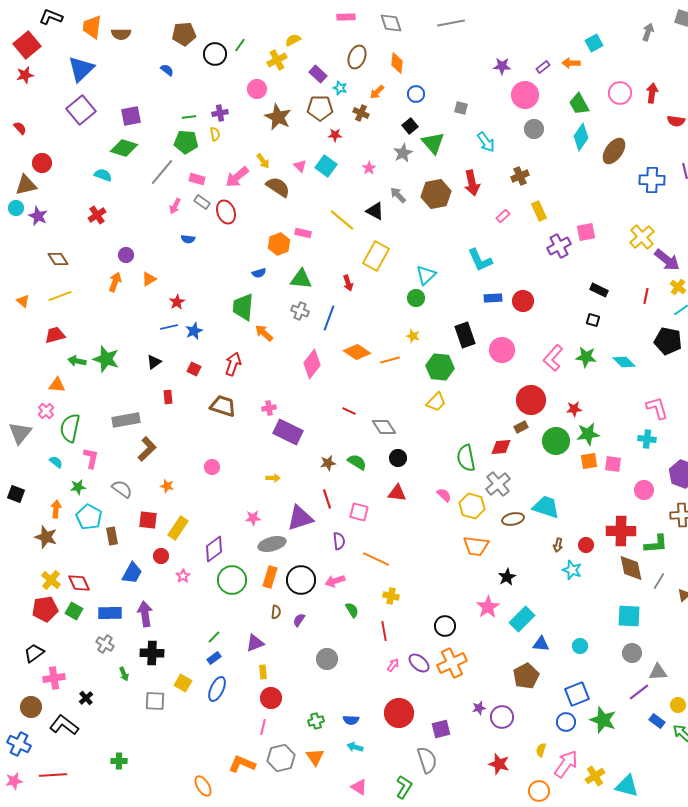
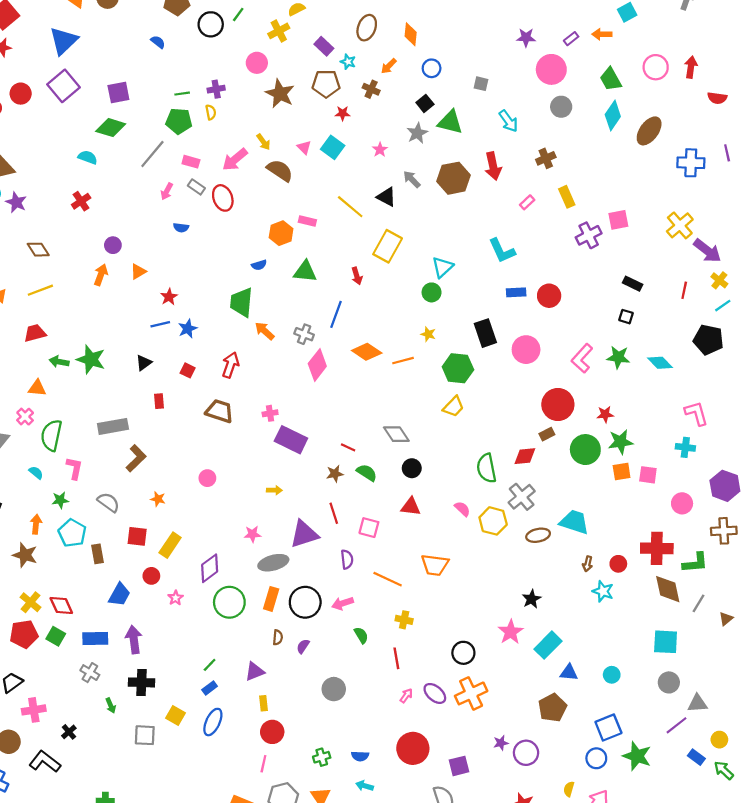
green triangle: (433, 143) -> (450, 122), turned -35
red circle: (42, 163) -> (21, 94), moved
gray cross: (300, 311) -> (304, 334), moved
red line: (349, 411) -> (348, 447), moved
orange trapezoid: (476, 546) -> (435, 565), moved

